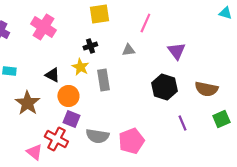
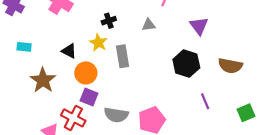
green square: (221, 119) -> (246, 113), moved

